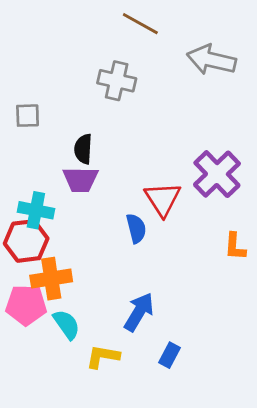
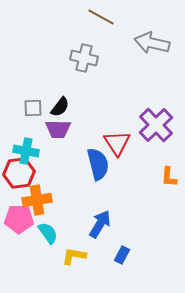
gray square: (28, 116) -> (33, 108), moved
black semicircle: (83, 149) -> (60, 107), turned -145
blue semicircle: (136, 228) -> (98, 164), size x1.5

